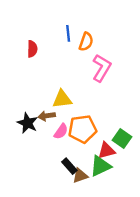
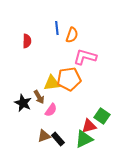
pink L-shape: (102, 68) -> (85, 57), turned -105
brown arrow: (47, 116) -> (39, 97), turned -112
orange pentagon: (83, 129) -> (69, 79), moved
brown triangle: (80, 176) -> (44, 136), moved

